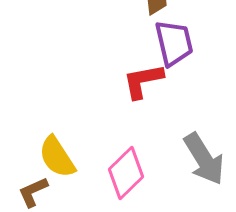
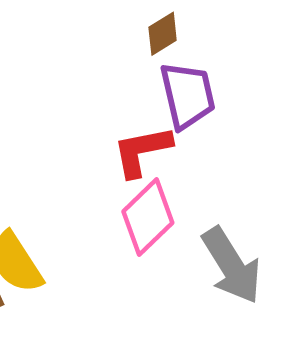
pink diamond: (126, 173) -> (148, 217), moved

